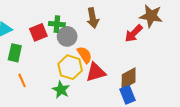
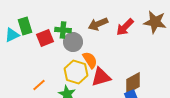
brown arrow: (93, 18) -> (98, 24), turned 78
red arrow: (134, 33) -> (125, 27), moved
green rectangle: (15, 53) -> (25, 26), moved, turned -30
orange line: (22, 80) -> (39, 85), moved, turned 72

